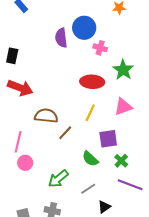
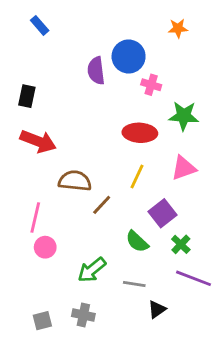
green star: (123, 70) -> (184, 116), turned -30
purple square: (108, 139) -> (162, 213), turned -30
gray line: (88, 189) -> (134, 284), turned 42

